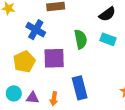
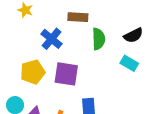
green semicircle: (81, 39) -> (99, 39), moved

